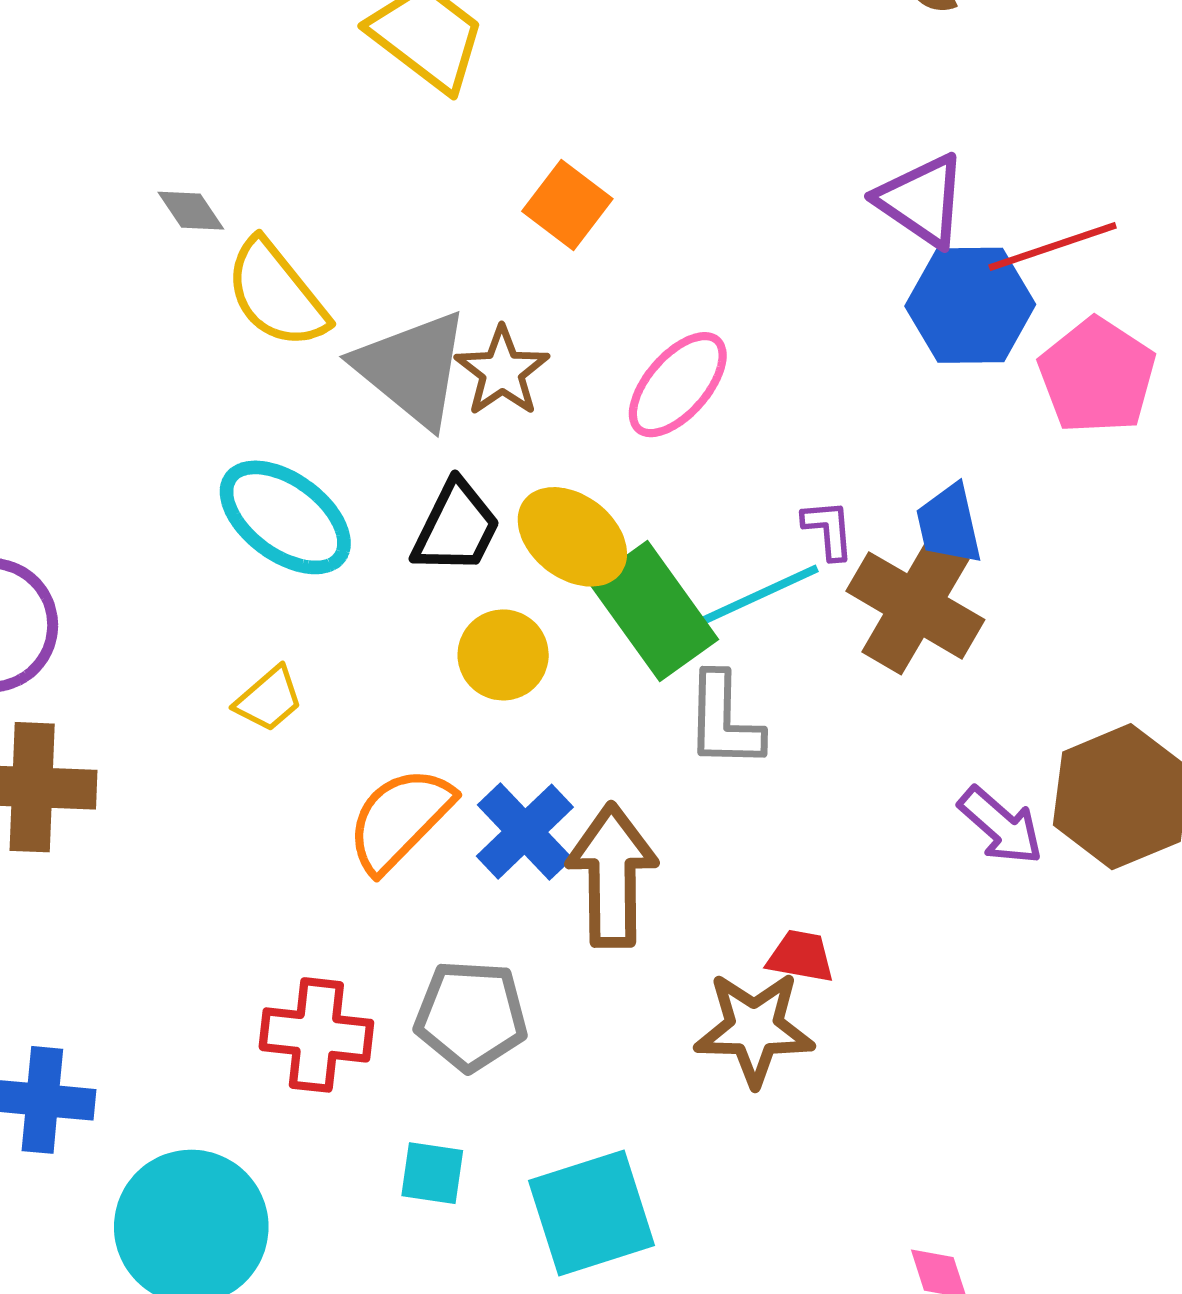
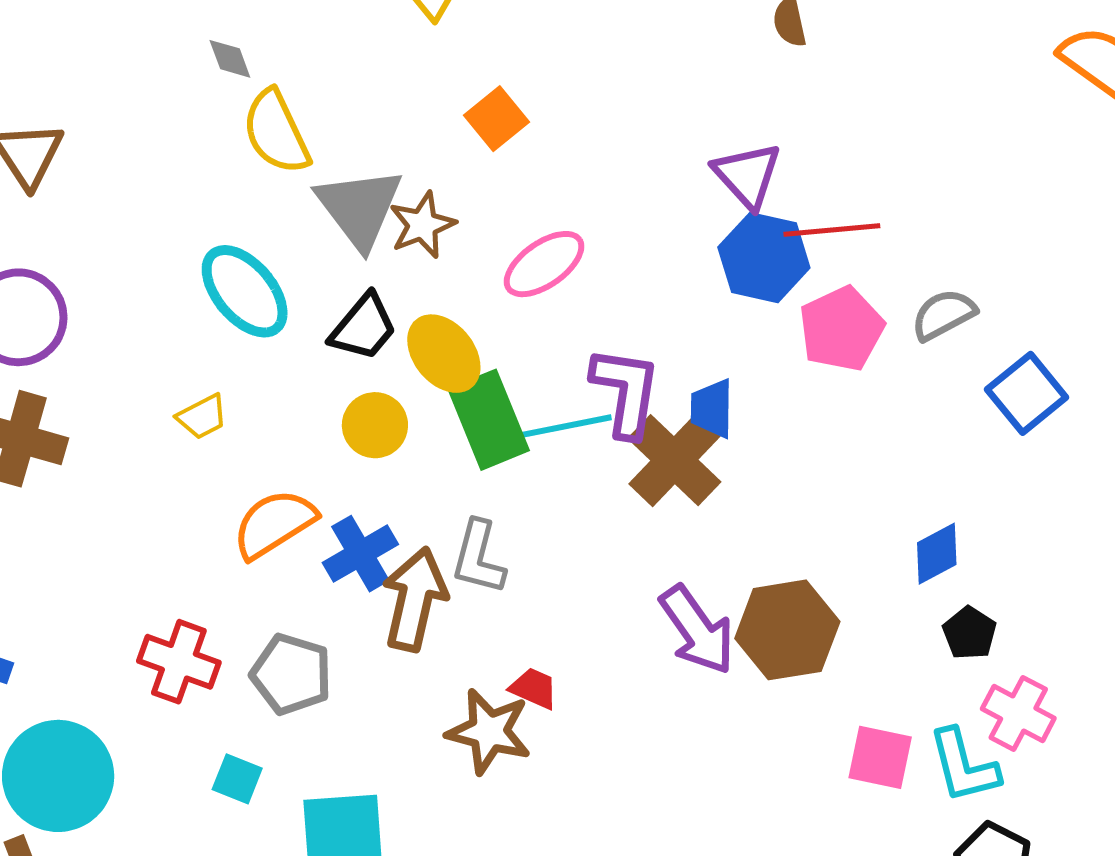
purple L-shape: (828, 529) -> (626, 392), size x2.0
gray L-shape: (724, 721) -> (478, 557), moved
purple arrow: (1001, 826) -> (697, 630), size x1.4

